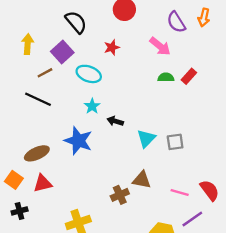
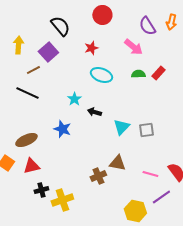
cyan ellipse: (89, 74) -> (101, 75), moved
blue star: (78, 141) -> (62, 129), size x0.7
black cross: (20, 211) -> (41, 190), moved

